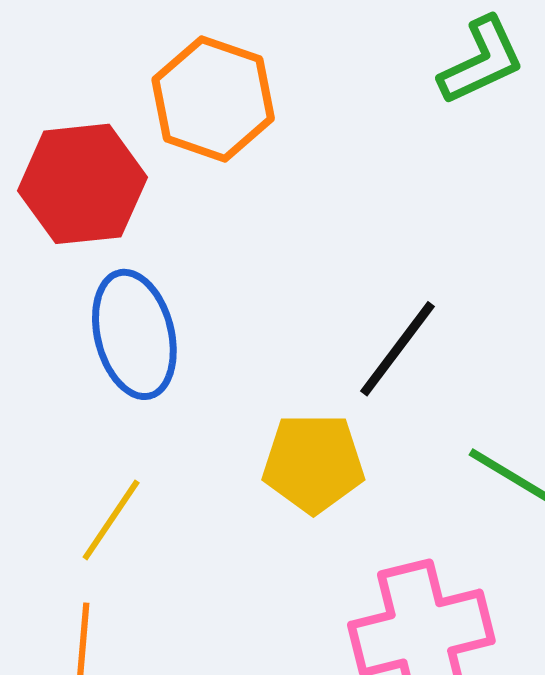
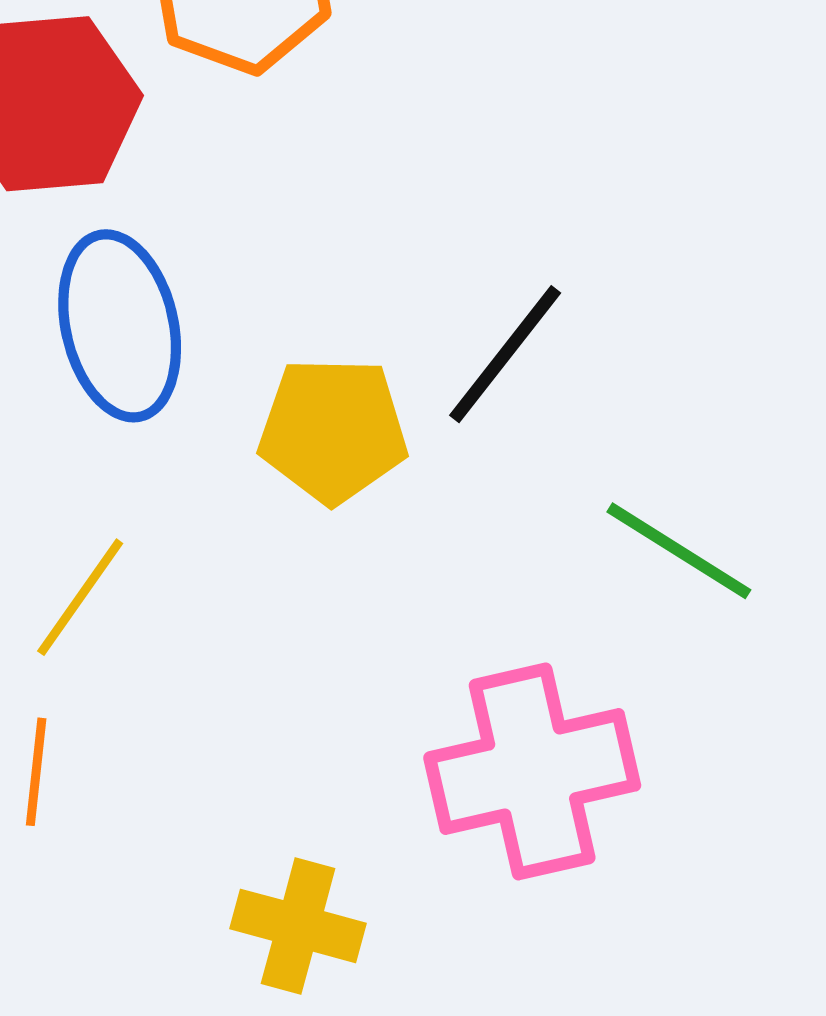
yellow pentagon: (313, 463) -> (333, 430), moved

